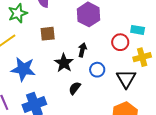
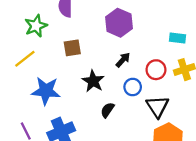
red circle: (120, 42) -> (156, 70), moved
black arrow: (82, 50) -> (123, 60), moved, turned 32
black triangle: (126, 79) -> (157, 107), moved

